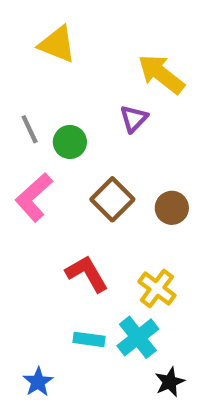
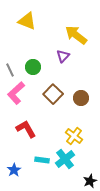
gray line: (30, 129) -> (10, 70), moved
red L-shape: (87, 274) -> (26, 129), moved
blue star: (38, 382) -> (14, 170), moved
black star: (170, 382) -> (90, 181), moved

